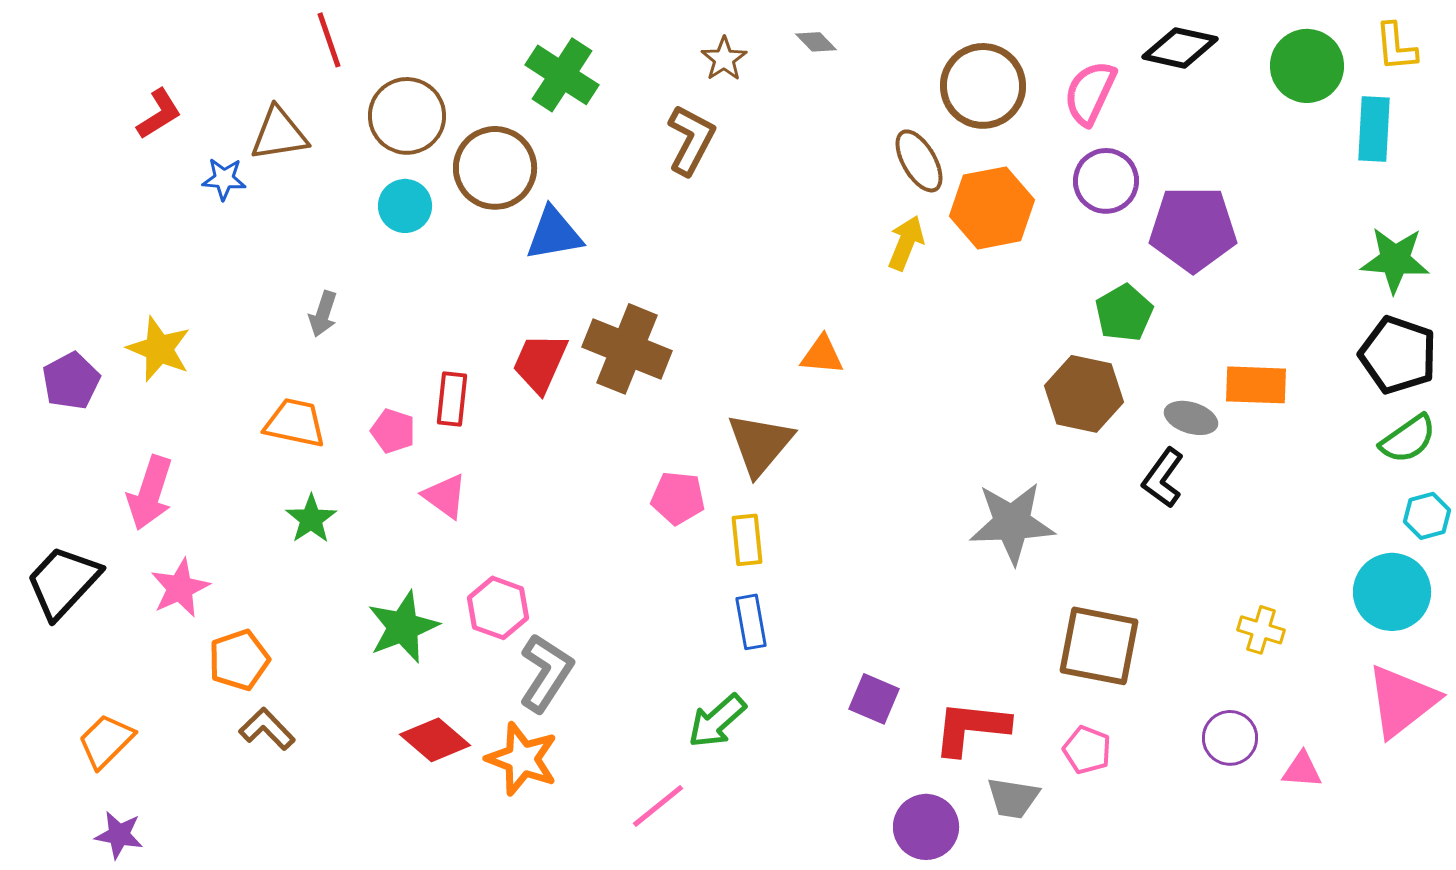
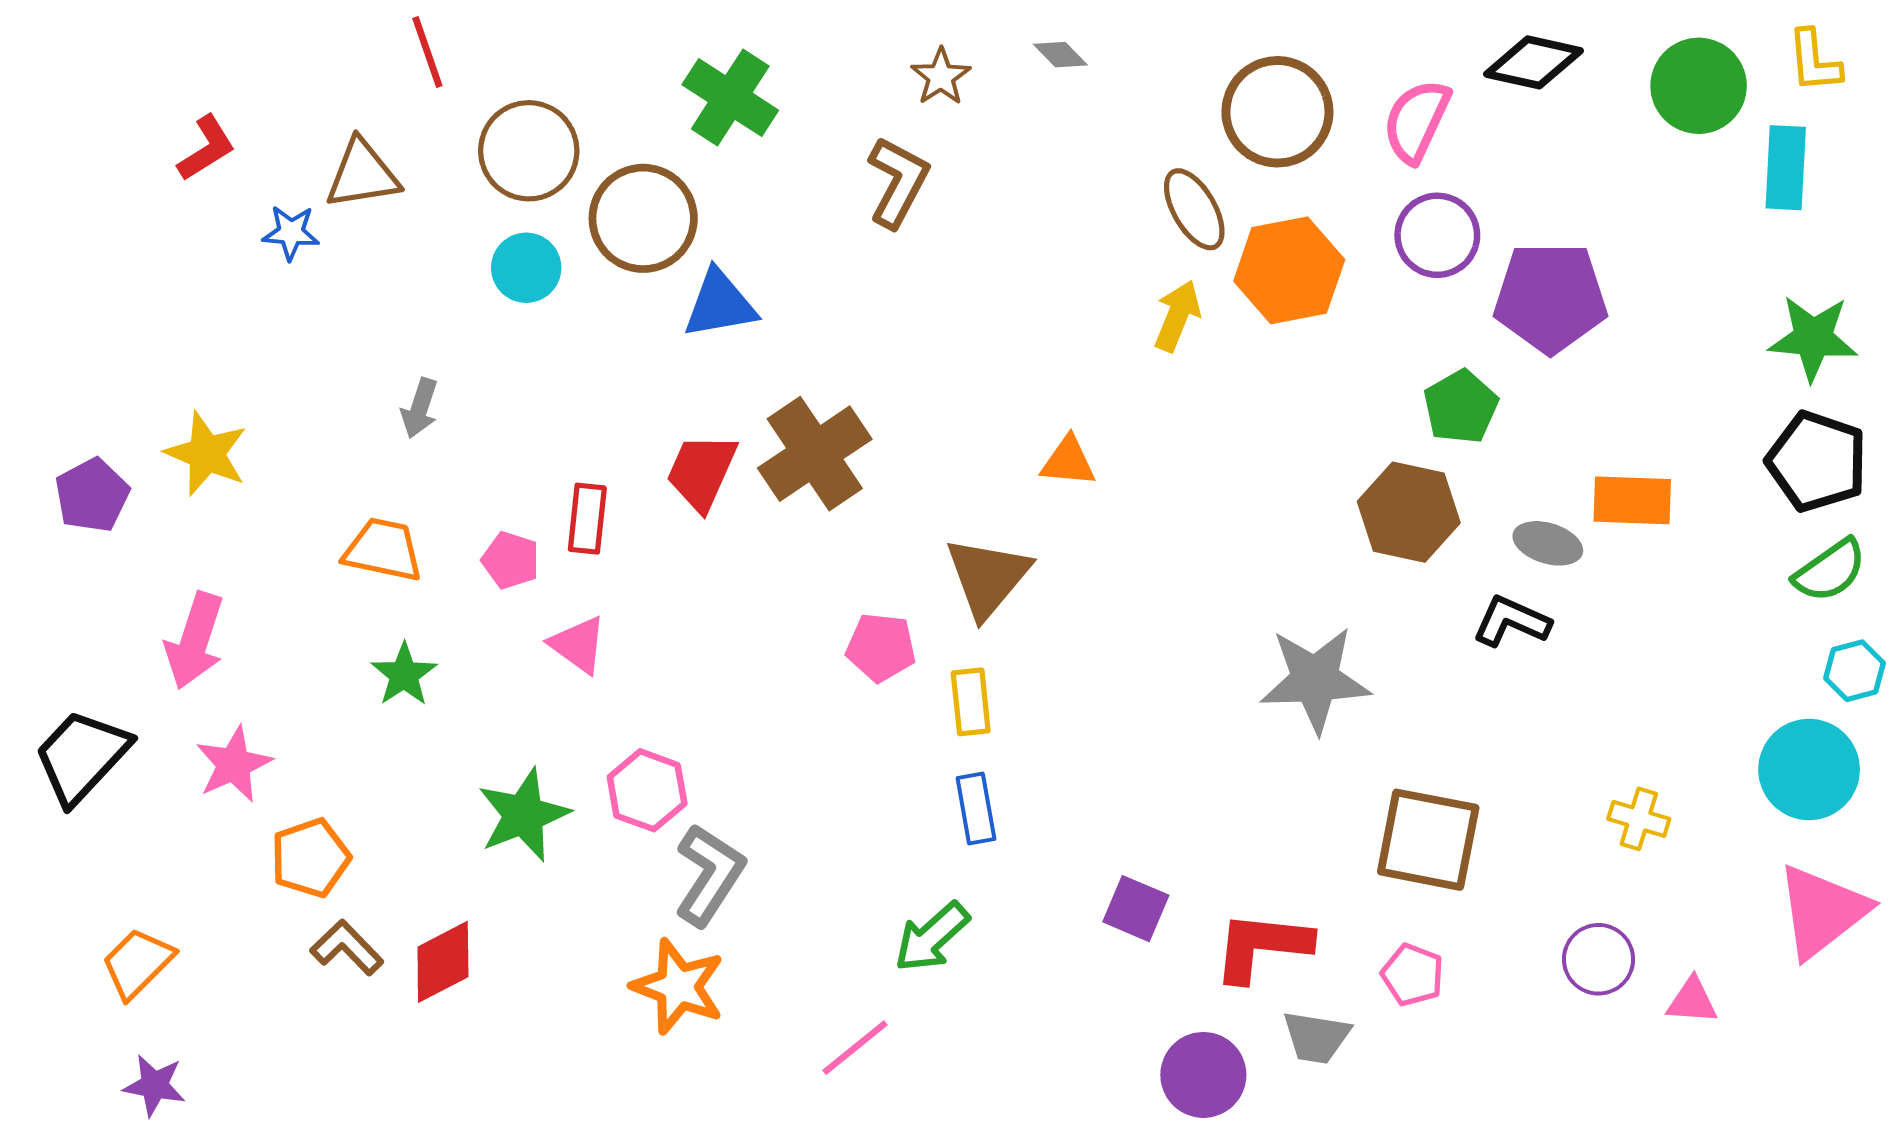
brown cross: (627, 349) -> (815, 454), turned 34
black L-shape: (1163, 478) -> (1511, 621), turned 78
red diamond: (435, 740) -> (443, 962), moved, turned -68

